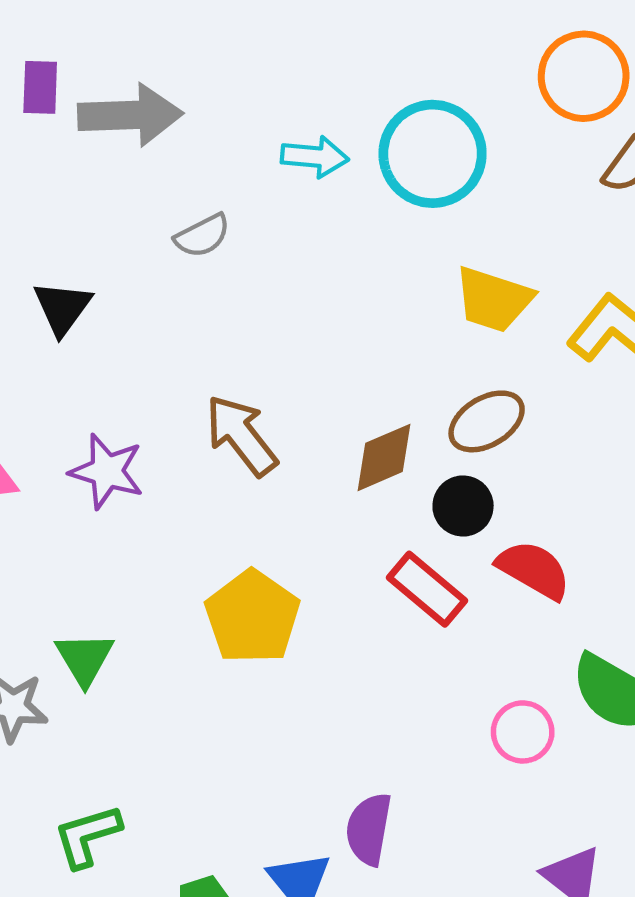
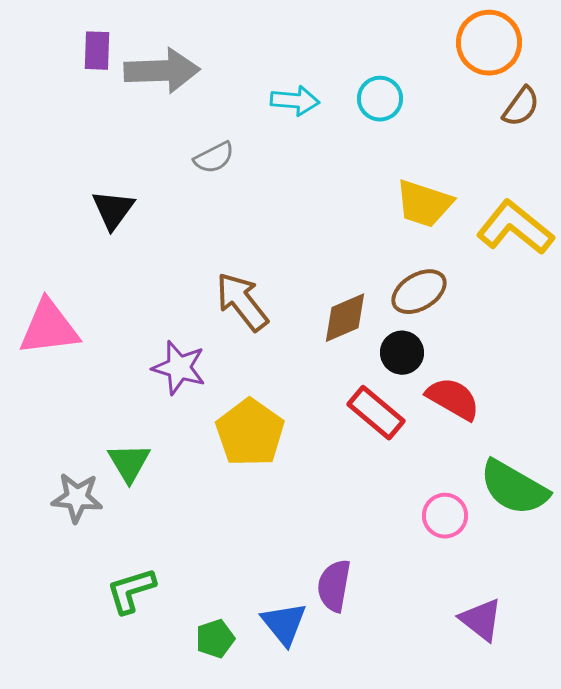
cyan circle: (433, 154) -> (380, 99), size x0.6
purple star: (107, 471) -> (179, 368), moved

